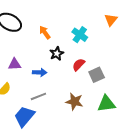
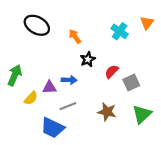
cyan cross: (80, 35) -> (120, 31), moved
purple triangle: (15, 64) -> (49, 87), moved
green triangle: (106, 104) -> (142, 114), turned -36
blue trapezoid: (24, 116) -> (52, 128), turned -105

